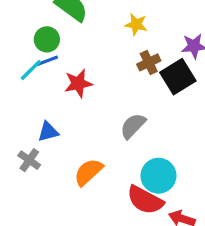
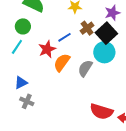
blue line: (47, 61) -> (65, 37), moved
blue triangle: (48, 132) -> (21, 83), moved
orange semicircle: (88, 172) -> (62, 62), moved
cyan circle: (158, 176) -> (104, 52), moved

